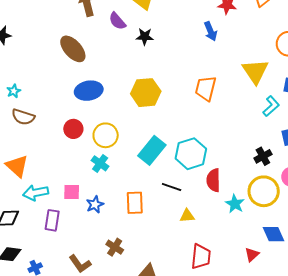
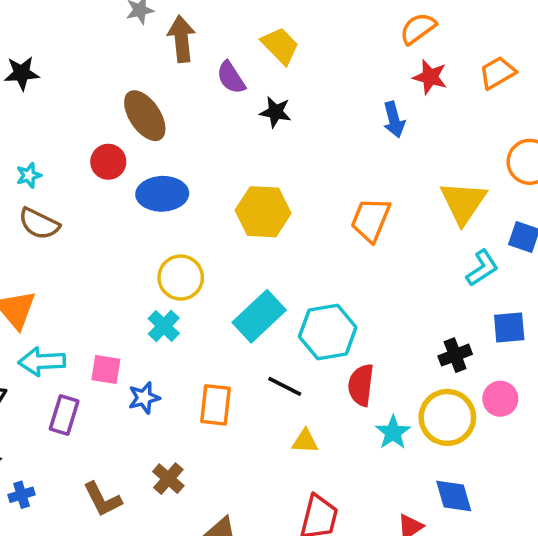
red circle: (73, 129) -> (108, 162), moved

